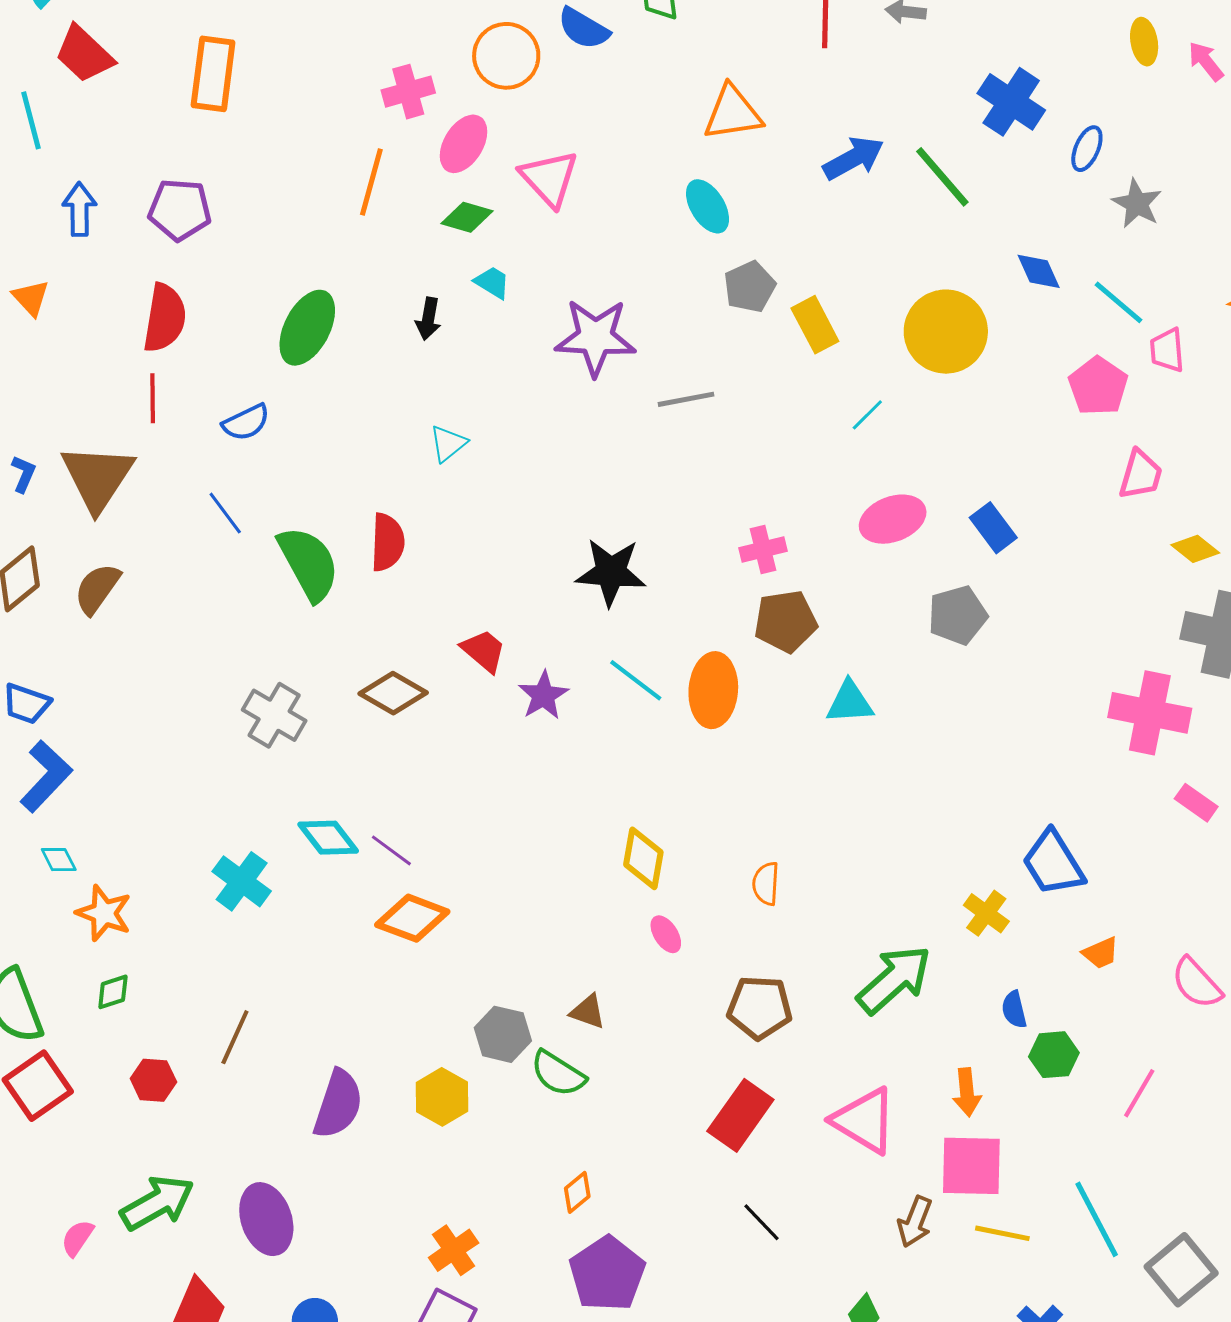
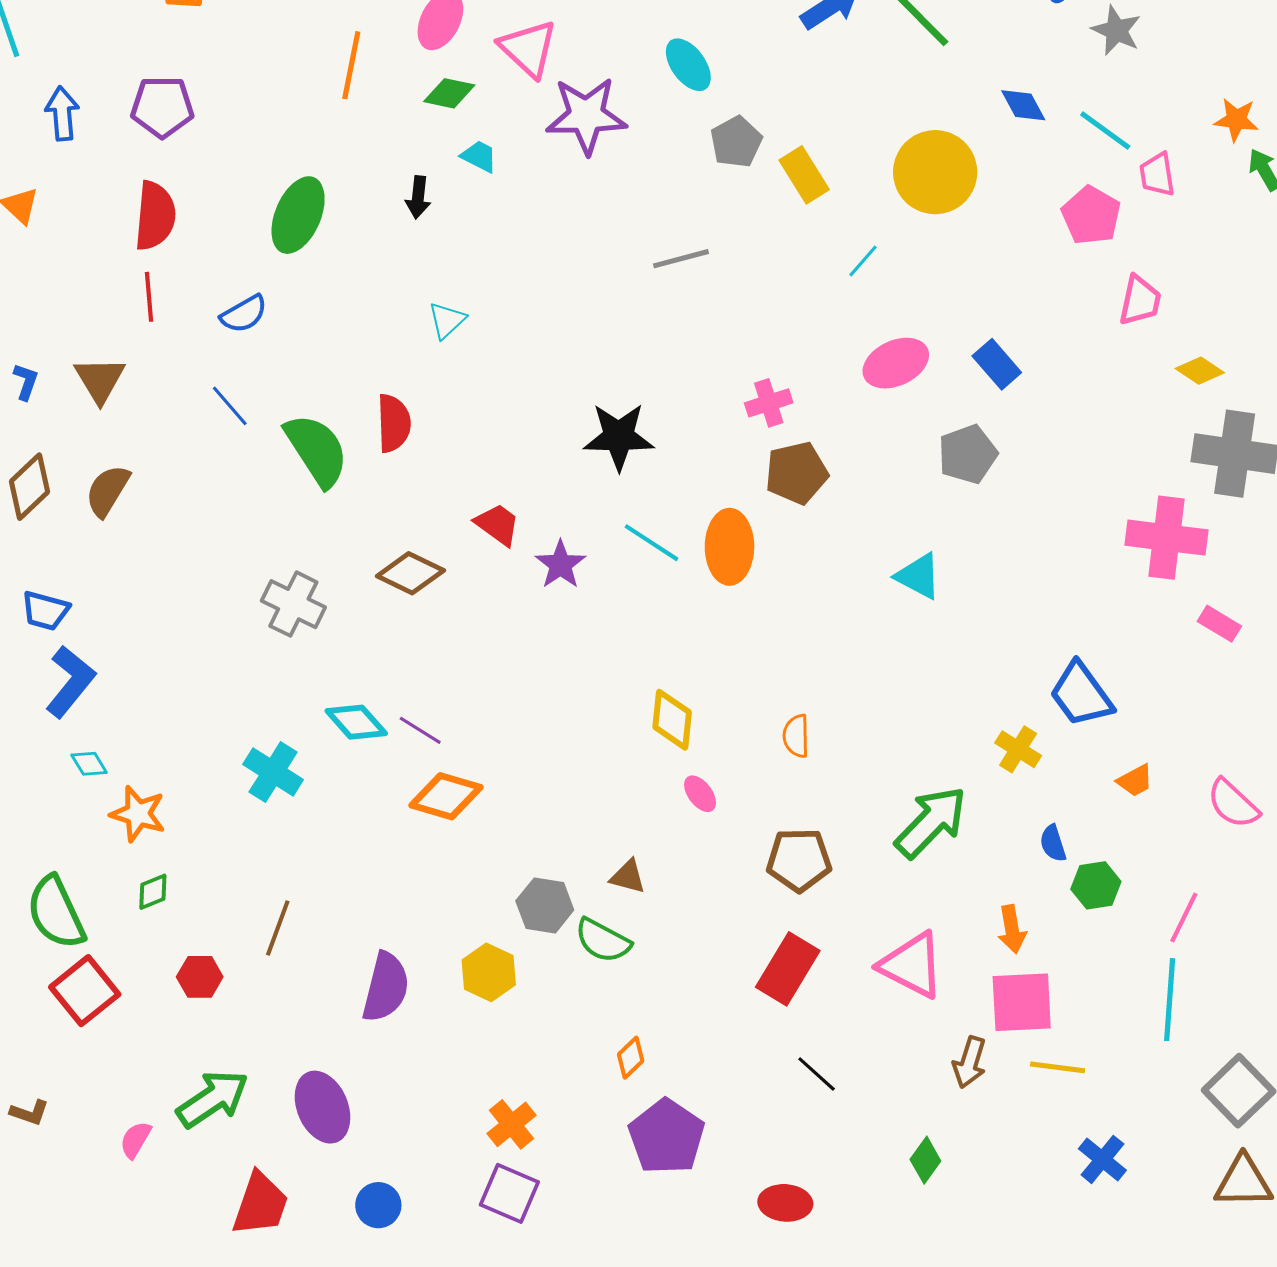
purple star: (595, 337) -> (586, 116), moved
brown triangle: (97, 477) -> (100, 380), size x0.7
cyan triangle: (850, 702) -> (918, 576), moved, turned 36
cyan line: (1097, 1219) -> (1170, 1000), moved, turned 36

